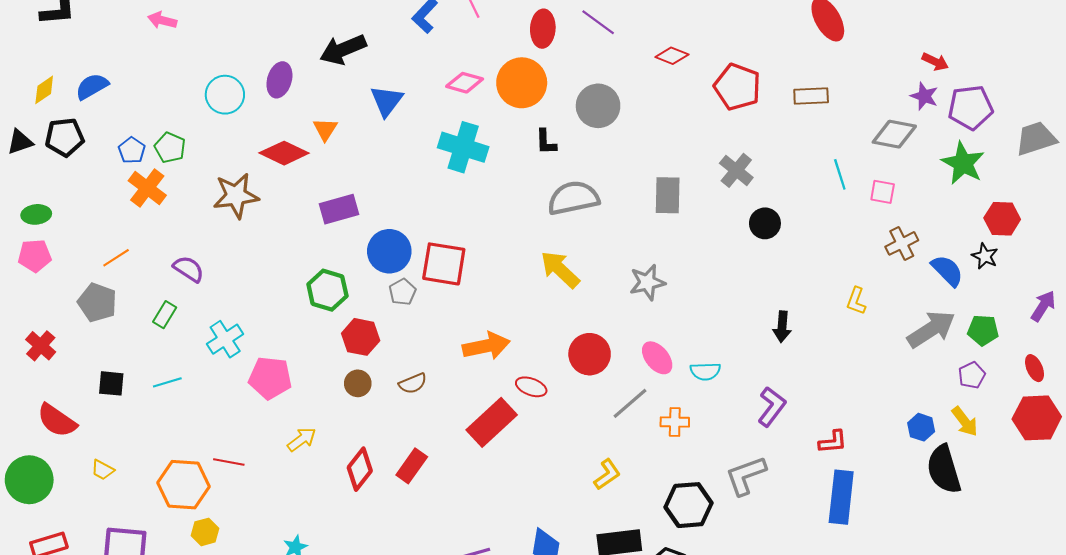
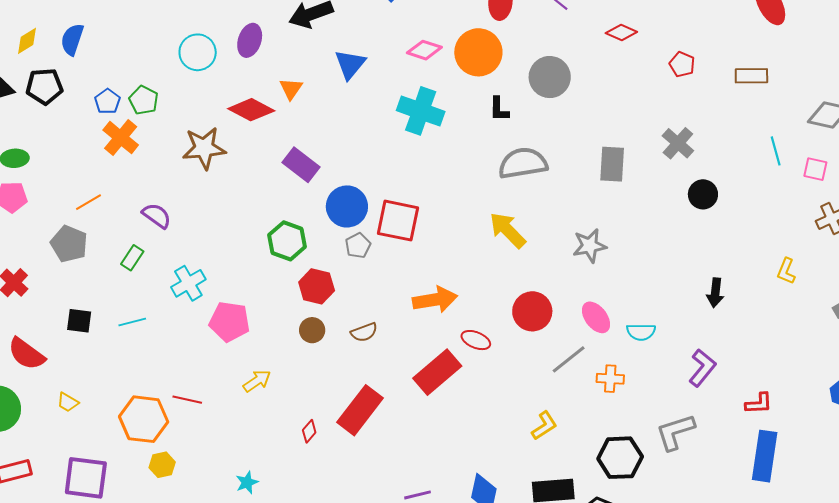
blue semicircle: (92, 86) -> (72, 39), turned -44
red pentagon: (737, 87) -> (682, 64), size x0.6
purple rectangle: (339, 209) -> (301, 165), turned 51
red rectangle: (412, 466) -> (360, 410), size x1.5
red diamond: (360, 469) -> (309, 431), moved, size x0.6

